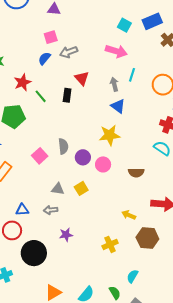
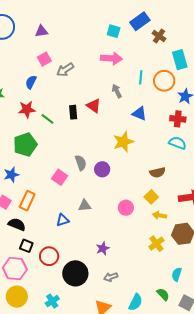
blue semicircle: (44, 58) -> (31, 82), moved
cyan line: (132, 75) -> (141, 77), moved
red triangle: (82, 78) -> (94, 106), moved
red star: (23, 82) -> (27, 109), turned 30
blue triangle: (118, 106) -> (139, 114), moved
pink circle: (103, 164) -> (126, 208), moved
yellow square: (81, 188) -> (151, 197), moved
blue triangle: (22, 210) -> (63, 220), moved
gray arrow: (51, 210) -> (111, 277), moved
yellow cross: (110, 244) -> (156, 244), moved

